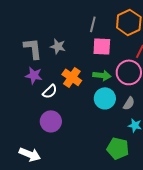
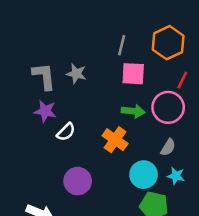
orange cross: (72, 77) -> (115, 140), moved
cyan circle: (105, 98) -> (144, 175), moved
purple circle: (51, 121) -> (78, 181), moved

